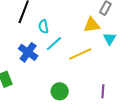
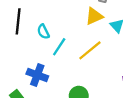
blue cross: (28, 52) -> (37, 75), moved

